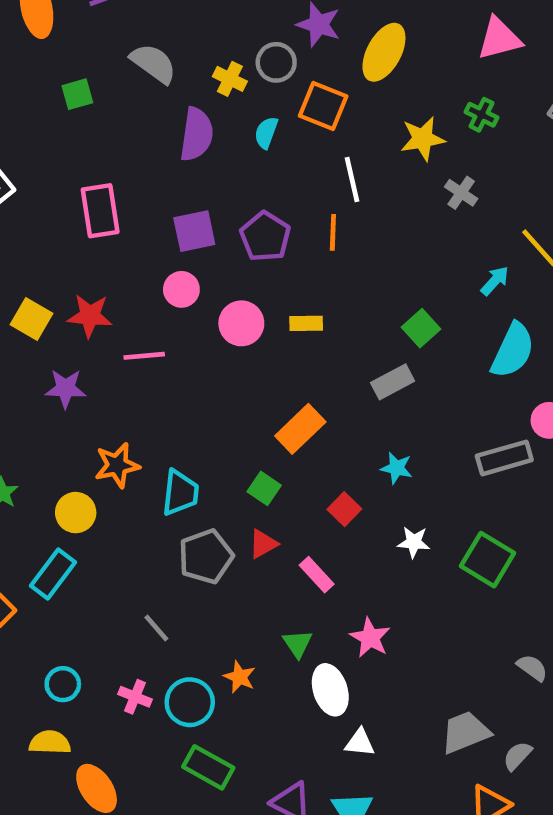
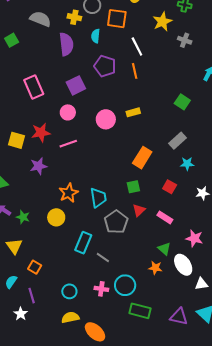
purple pentagon: (265, 237) -> (105, 66), moved
pink circle: (181, 289) -> (68, 112), moved
gray rectangle: (393, 382) -> (178, 141), moved
green square: (264, 488) -> (133, 187), turned -32
cyan rectangle: (53, 574) -> (83, 243), moved
orange star: (240, 677) -> (155, 268), moved

